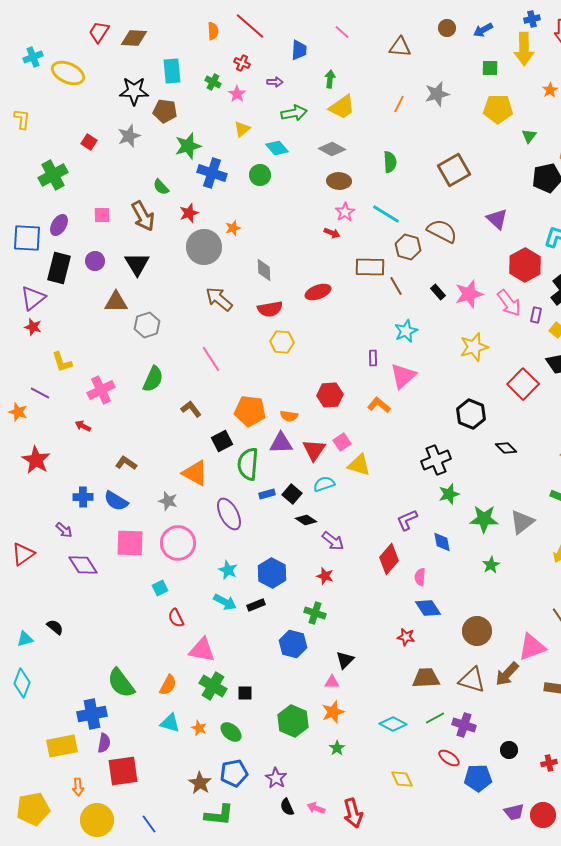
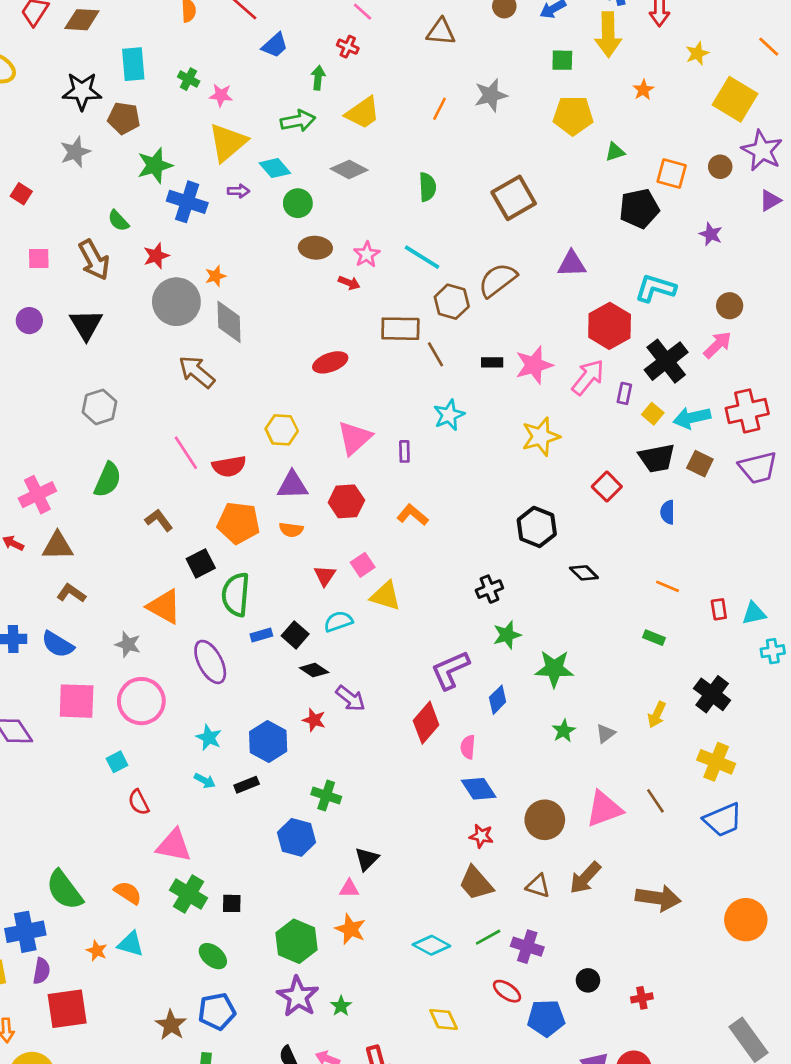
blue trapezoid: (299, 50) -> (275, 45), moved, turned 45
red cross: (242, 63) -> (348, 47), moved
green arrow: (330, 79) -> (318, 78), moved
purple arrow: (275, 82) -> (238, 191), moved
pink star: (237, 94) -> (221, 95), turned -30
yellow triangle: (242, 129) -> (228, 142), size x1.8
green triangle: (529, 136) -> (615, 152), turned 35
red square: (89, 142) -> (21, 194), moved
green circle: (260, 175) -> (298, 203), moved
brown ellipse: (339, 181) -> (315, 248), moved
purple triangle: (497, 219) -> (572, 264), turned -45
brown semicircle: (442, 231) -> (498, 280), turned -64
gray diamond: (264, 270) -> (229, 322), moved, size x1.4
black rectangle: (438, 292) -> (492, 362), turned -49
brown triangle: (116, 302) -> (58, 546), moved
pink arrow: (509, 303) -> (588, 377), turned -104
red semicircle: (270, 309) -> (229, 466), moved
pink triangle: (403, 376) -> (355, 438), moved
red square: (523, 384) -> (607, 487), size x0.7
purple triangle: (281, 443) -> (292, 485), moved
red triangle: (314, 450) -> (325, 576), size x0.7
black cross: (436, 460) -> (489, 589), size x0.7
purple L-shape: (407, 520) -> (450, 670), size x1.4
gray triangle: (522, 522) -> (605, 733), moved, size x0.6
blue diamond: (442, 542) -> (498, 700), turned 55
red star: (325, 576) -> (314, 720), moved
cyan arrow: (225, 602) -> (205, 781), size x0.7
red star: (406, 637) -> (481, 836), moved
pink triangle: (532, 647) -> (604, 809), moved
brown trapezoid: (426, 678) -> (476, 883), turned -128
brown triangle: (472, 680) -> (538, 886), size x0.7
orange semicircle: (168, 685) -> (128, 893), turned -85
orange star: (333, 712) -> (350, 929), turned -30
orange star: (199, 728) -> (97, 951), moved
green star: (337, 748) -> (341, 1006), moved
purple star: (276, 778) -> (298, 997), moved, size x1.4

